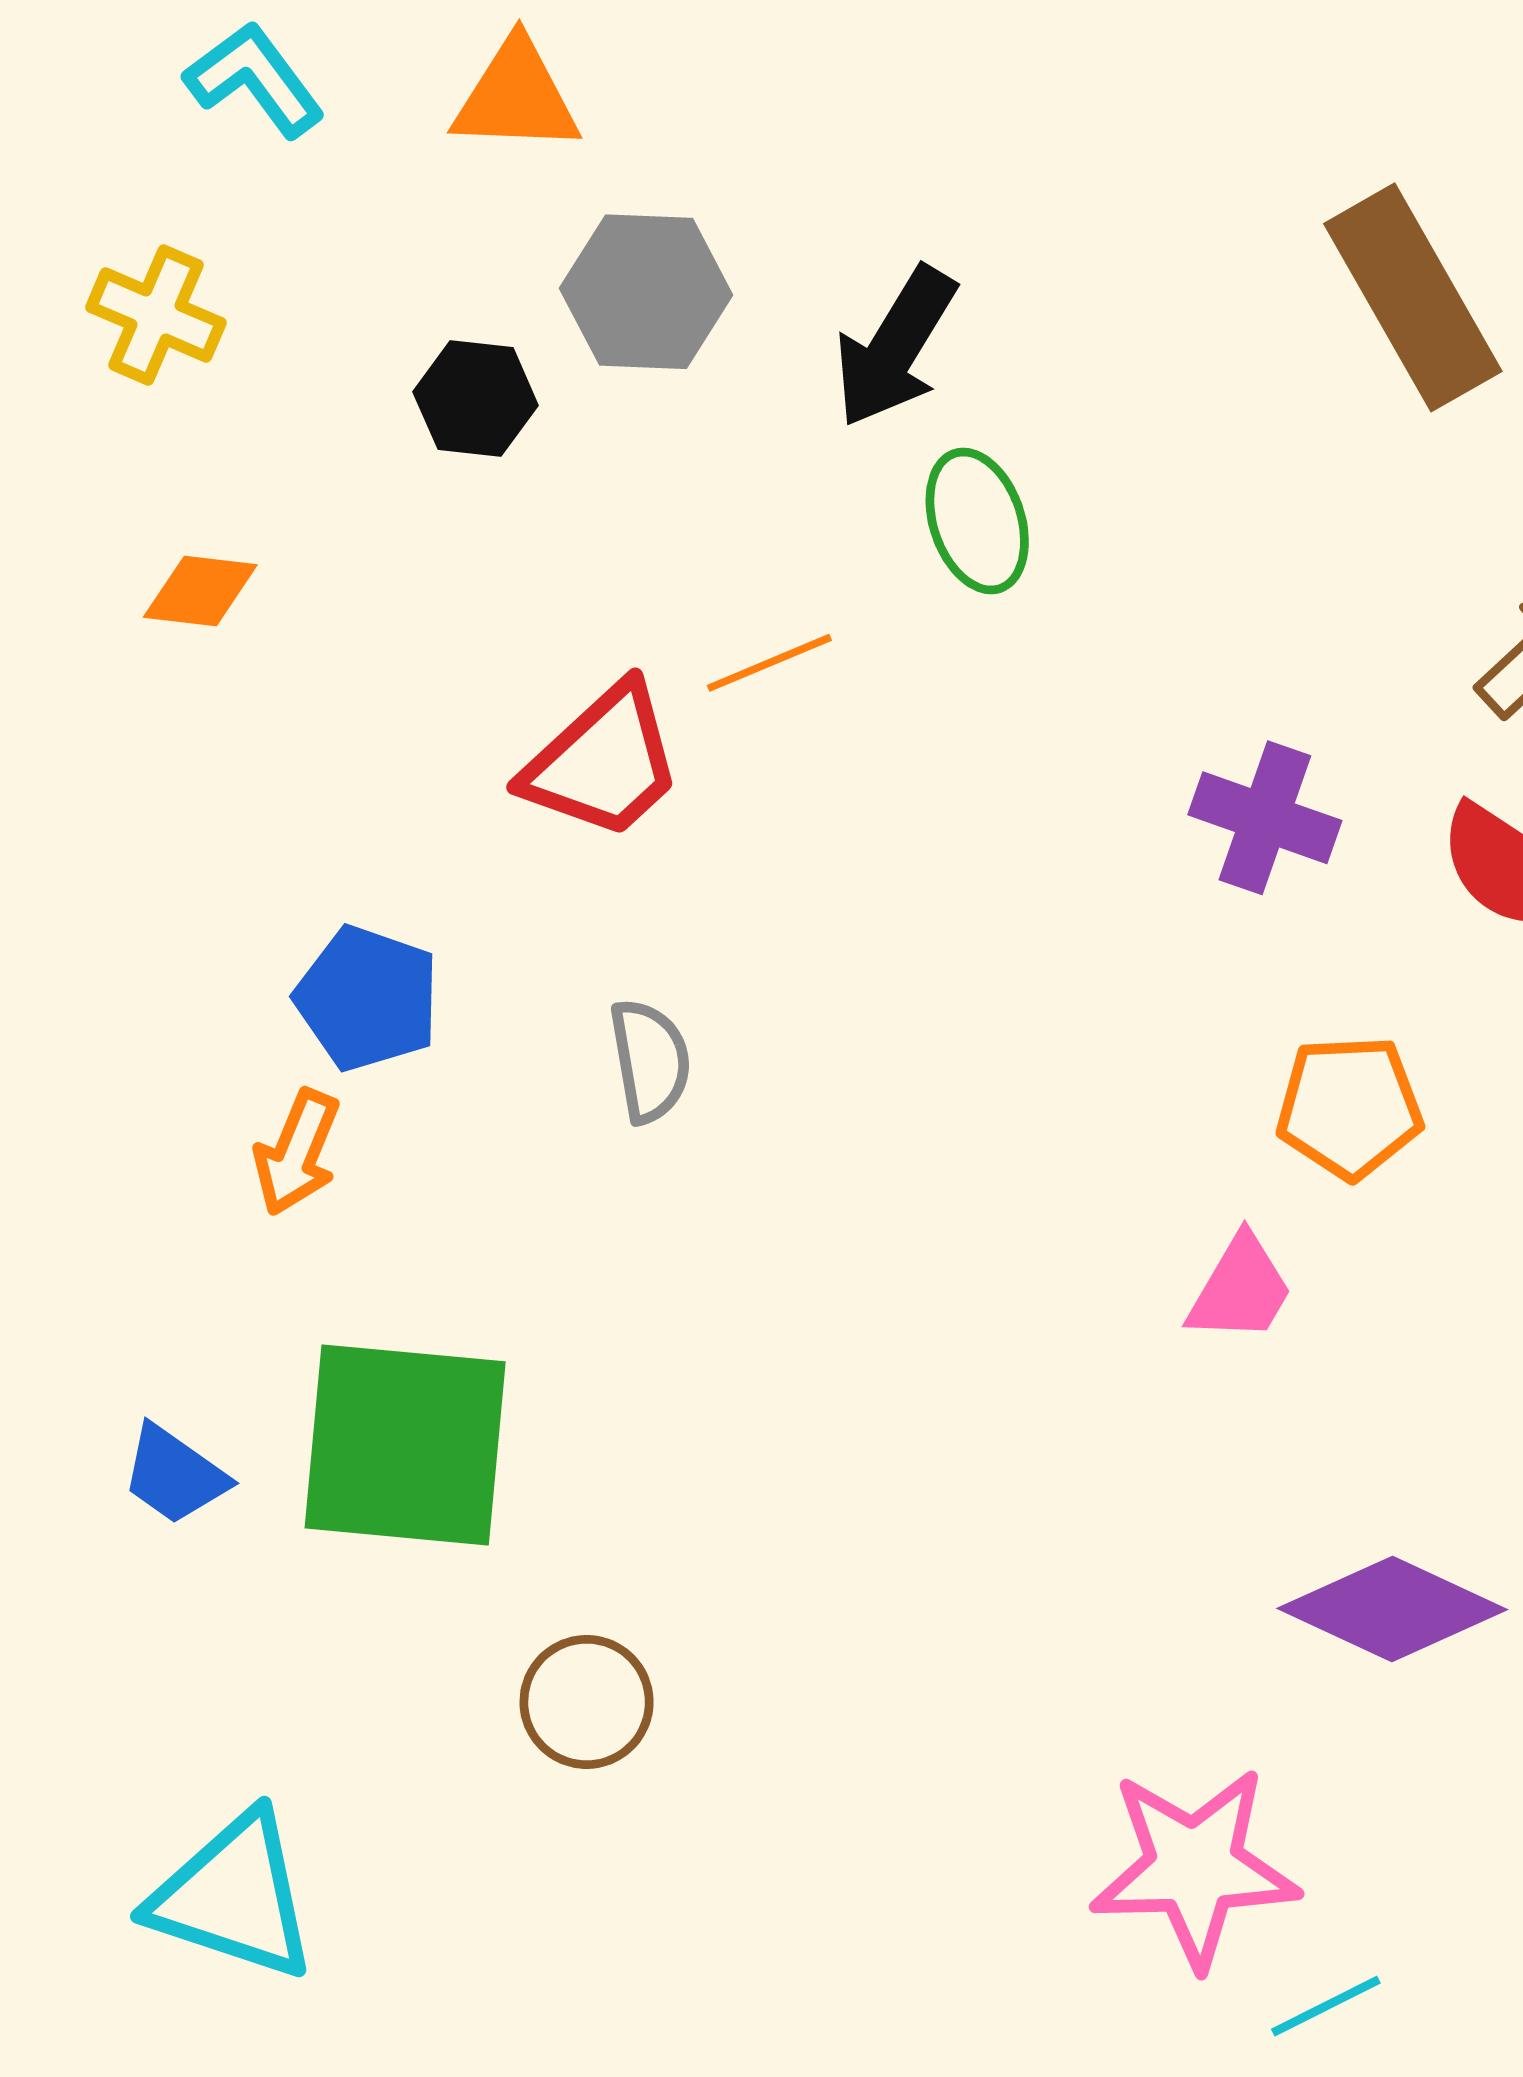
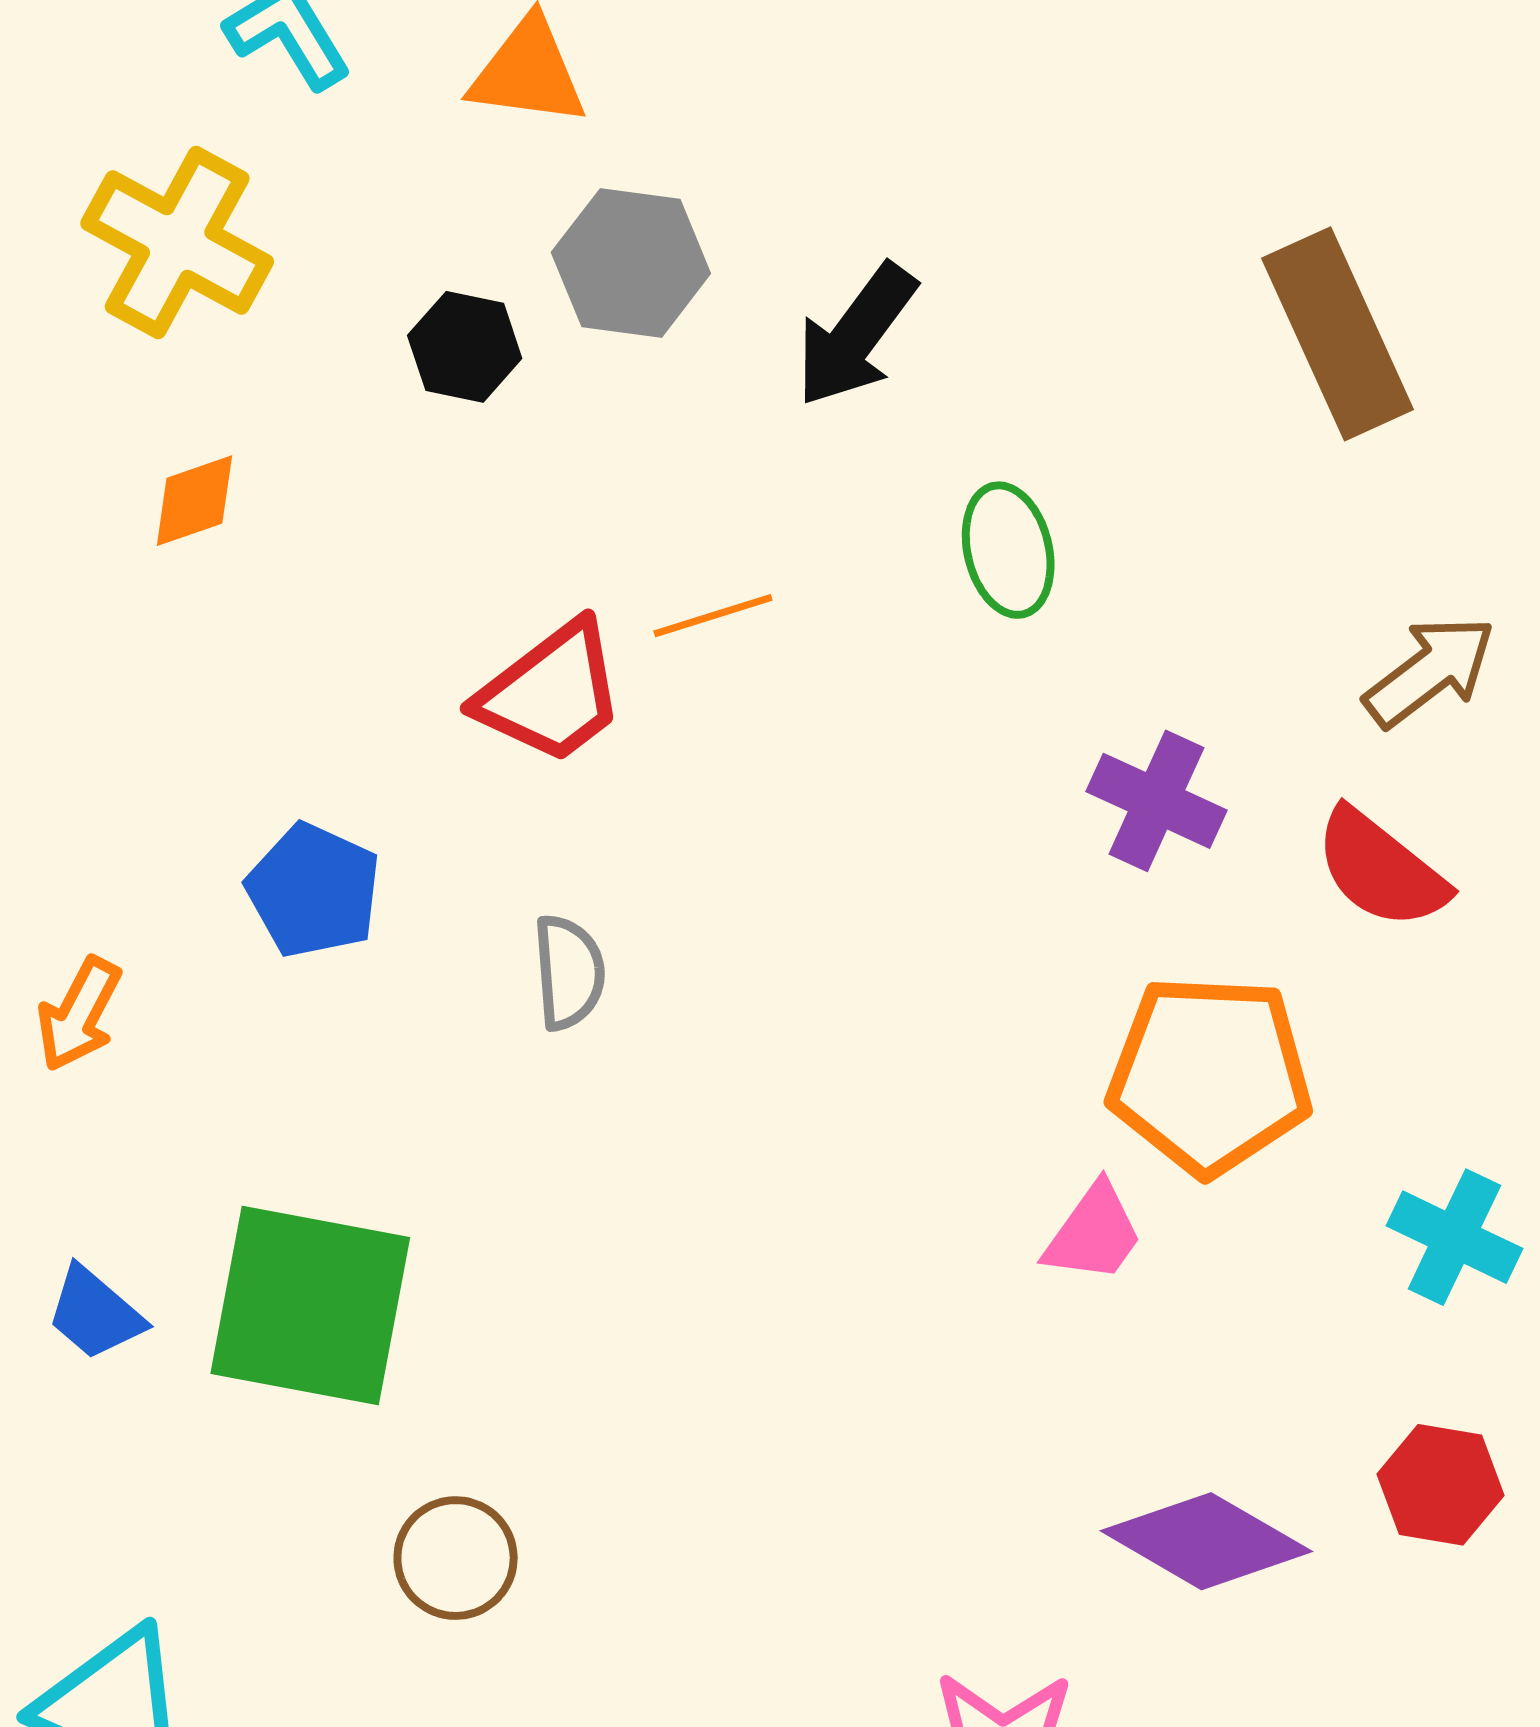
yellow cross: (156, 315) -> (177, 242), size x1.5
green ellipse: (977, 521) -> (1008, 550), moved
orange diamond: (200, 591) -> (194, 501), turned -31
orange pentagon: (1349, 1107) -> (1210, 1075), size x1.5
orange arrow: (297, 1153) -> (79, 1014), moved

